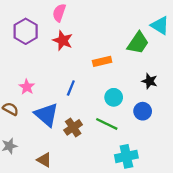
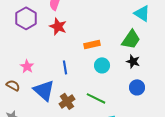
green trapezoid: (138, 43) -> (131, 39), moved
blue line: (71, 88) -> (65, 67), turned -32
cyan circle: (114, 97) -> (102, 65), moved
blue circle: (143, 111) -> (137, 87), moved

